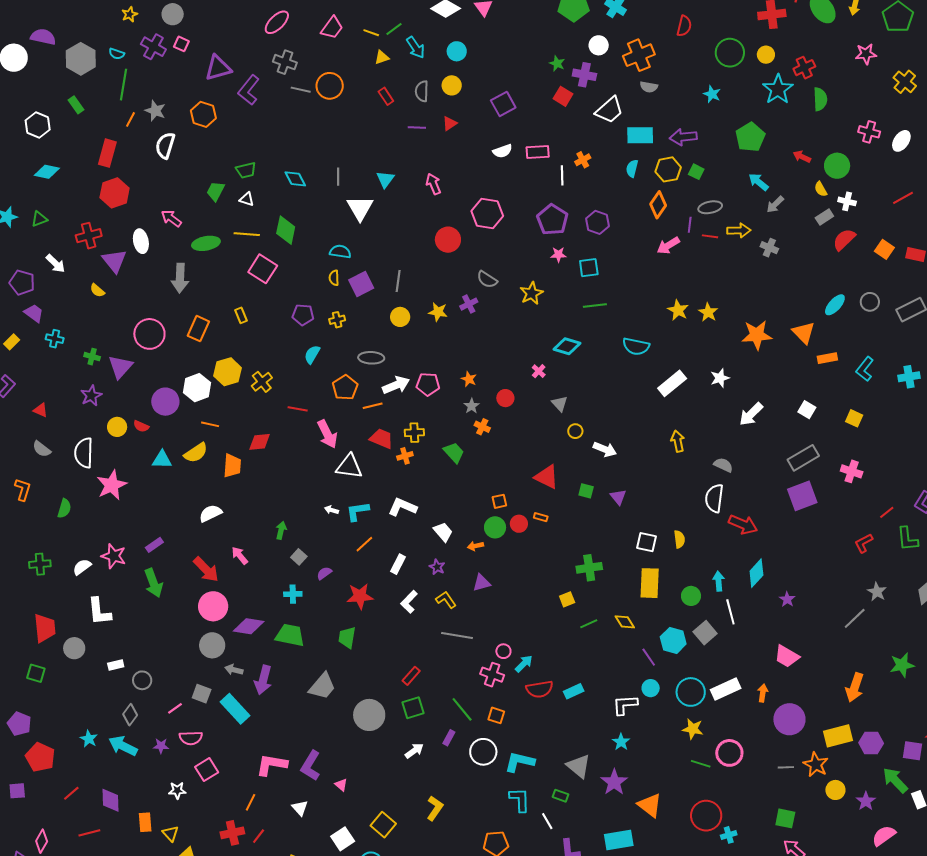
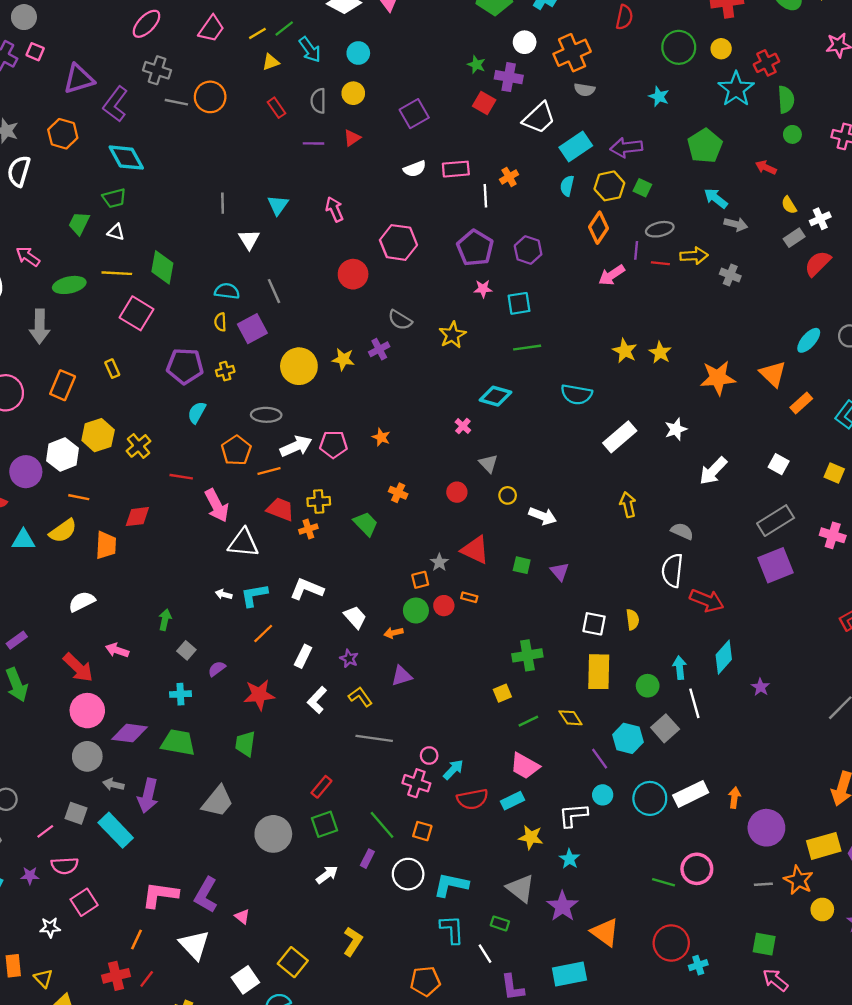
yellow line: (371, 33) -> (257, 33), turned -49
cyan rectangle: (640, 135) -> (576, 147), turned -32
green circle: (837, 166) -> (792, 134), moved, size x0.6
cyan diamond: (295, 179) -> (126, 158), moved, size x1.4
white cross: (847, 201) -> (820, 219), turned -36
gray arrow: (775, 204) -> (736, 224), turned -120
white triangle: (360, 208) -> (249, 239), size x0.7
gray line: (398, 281) -> (274, 291), moved, turned -30
purple pentagon: (303, 315) -> (185, 366), size x1.4
yellow circle: (400, 317) -> (299, 366), size x1.6
orange rectangle: (827, 358) -> (801, 403), turned -30
red circle: (505, 398) -> (457, 492), moved
gray star: (472, 406) -> (439, 562), moved
pink arrow: (240, 556) -> (117, 650), turned -30
pink trapezoid: (787, 656) -> (525, 766), moved
yellow star: (693, 729) -> (531, 837), moved
white triangle: (300, 808) -> (194, 945), size x1.6

